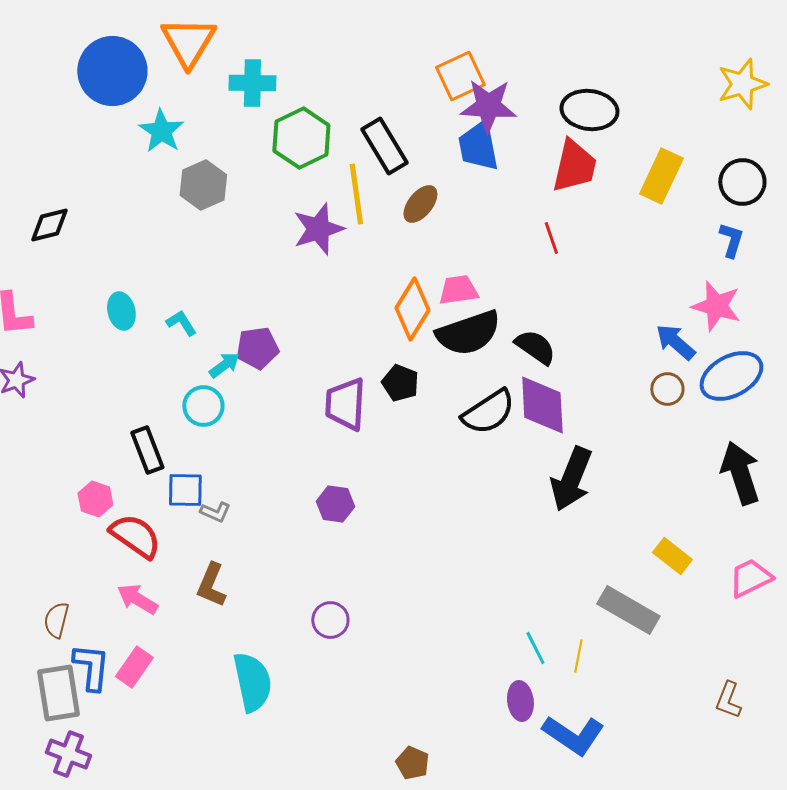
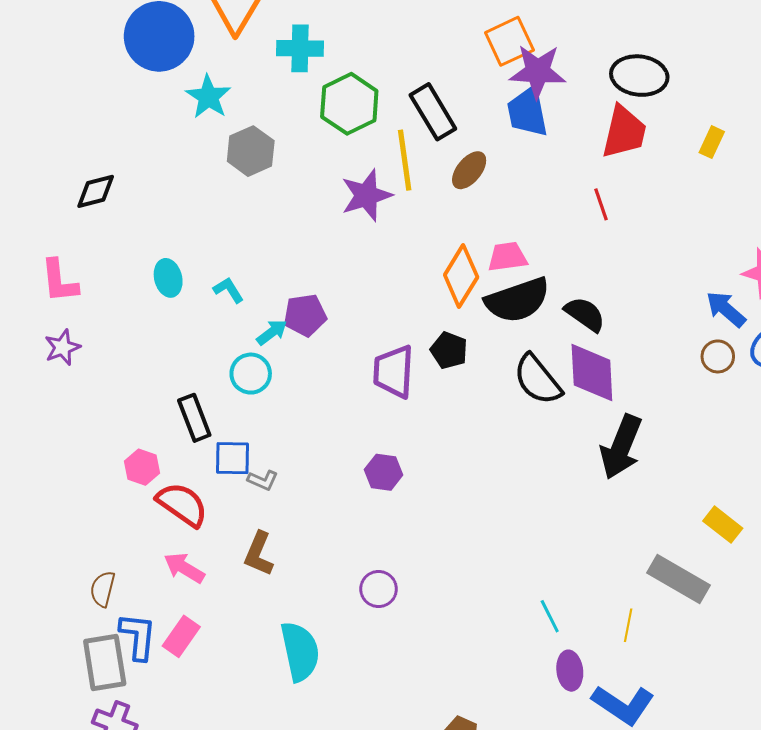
yellow rectangle: (661, 176) -> (712, 142), size x0.6
black semicircle: (488, 412) -> (538, 380), turned 84
cyan line: (535, 648) -> (550, 616), moved

